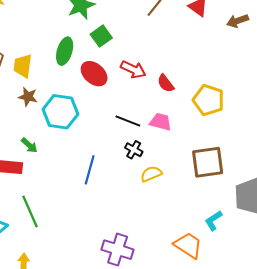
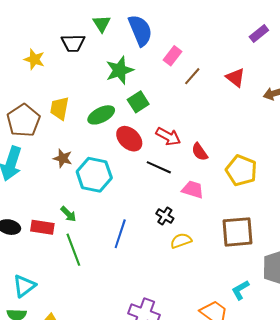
green ellipse: (65, 51) -> (101, 115), turned 44
yellow trapezoid: (23, 66) -> (60, 108), moved
black line: (128, 121) -> (159, 167), moved
green arrow: (29, 145) -> (68, 214), moved
green line: (30, 211) -> (73, 250), moved

